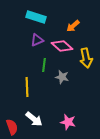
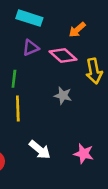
green line: (44, 65) -> (14, 79), moved
white arrow: (34, 119) -> (40, 150), moved
pink star: (68, 122) -> (84, 154), moved

